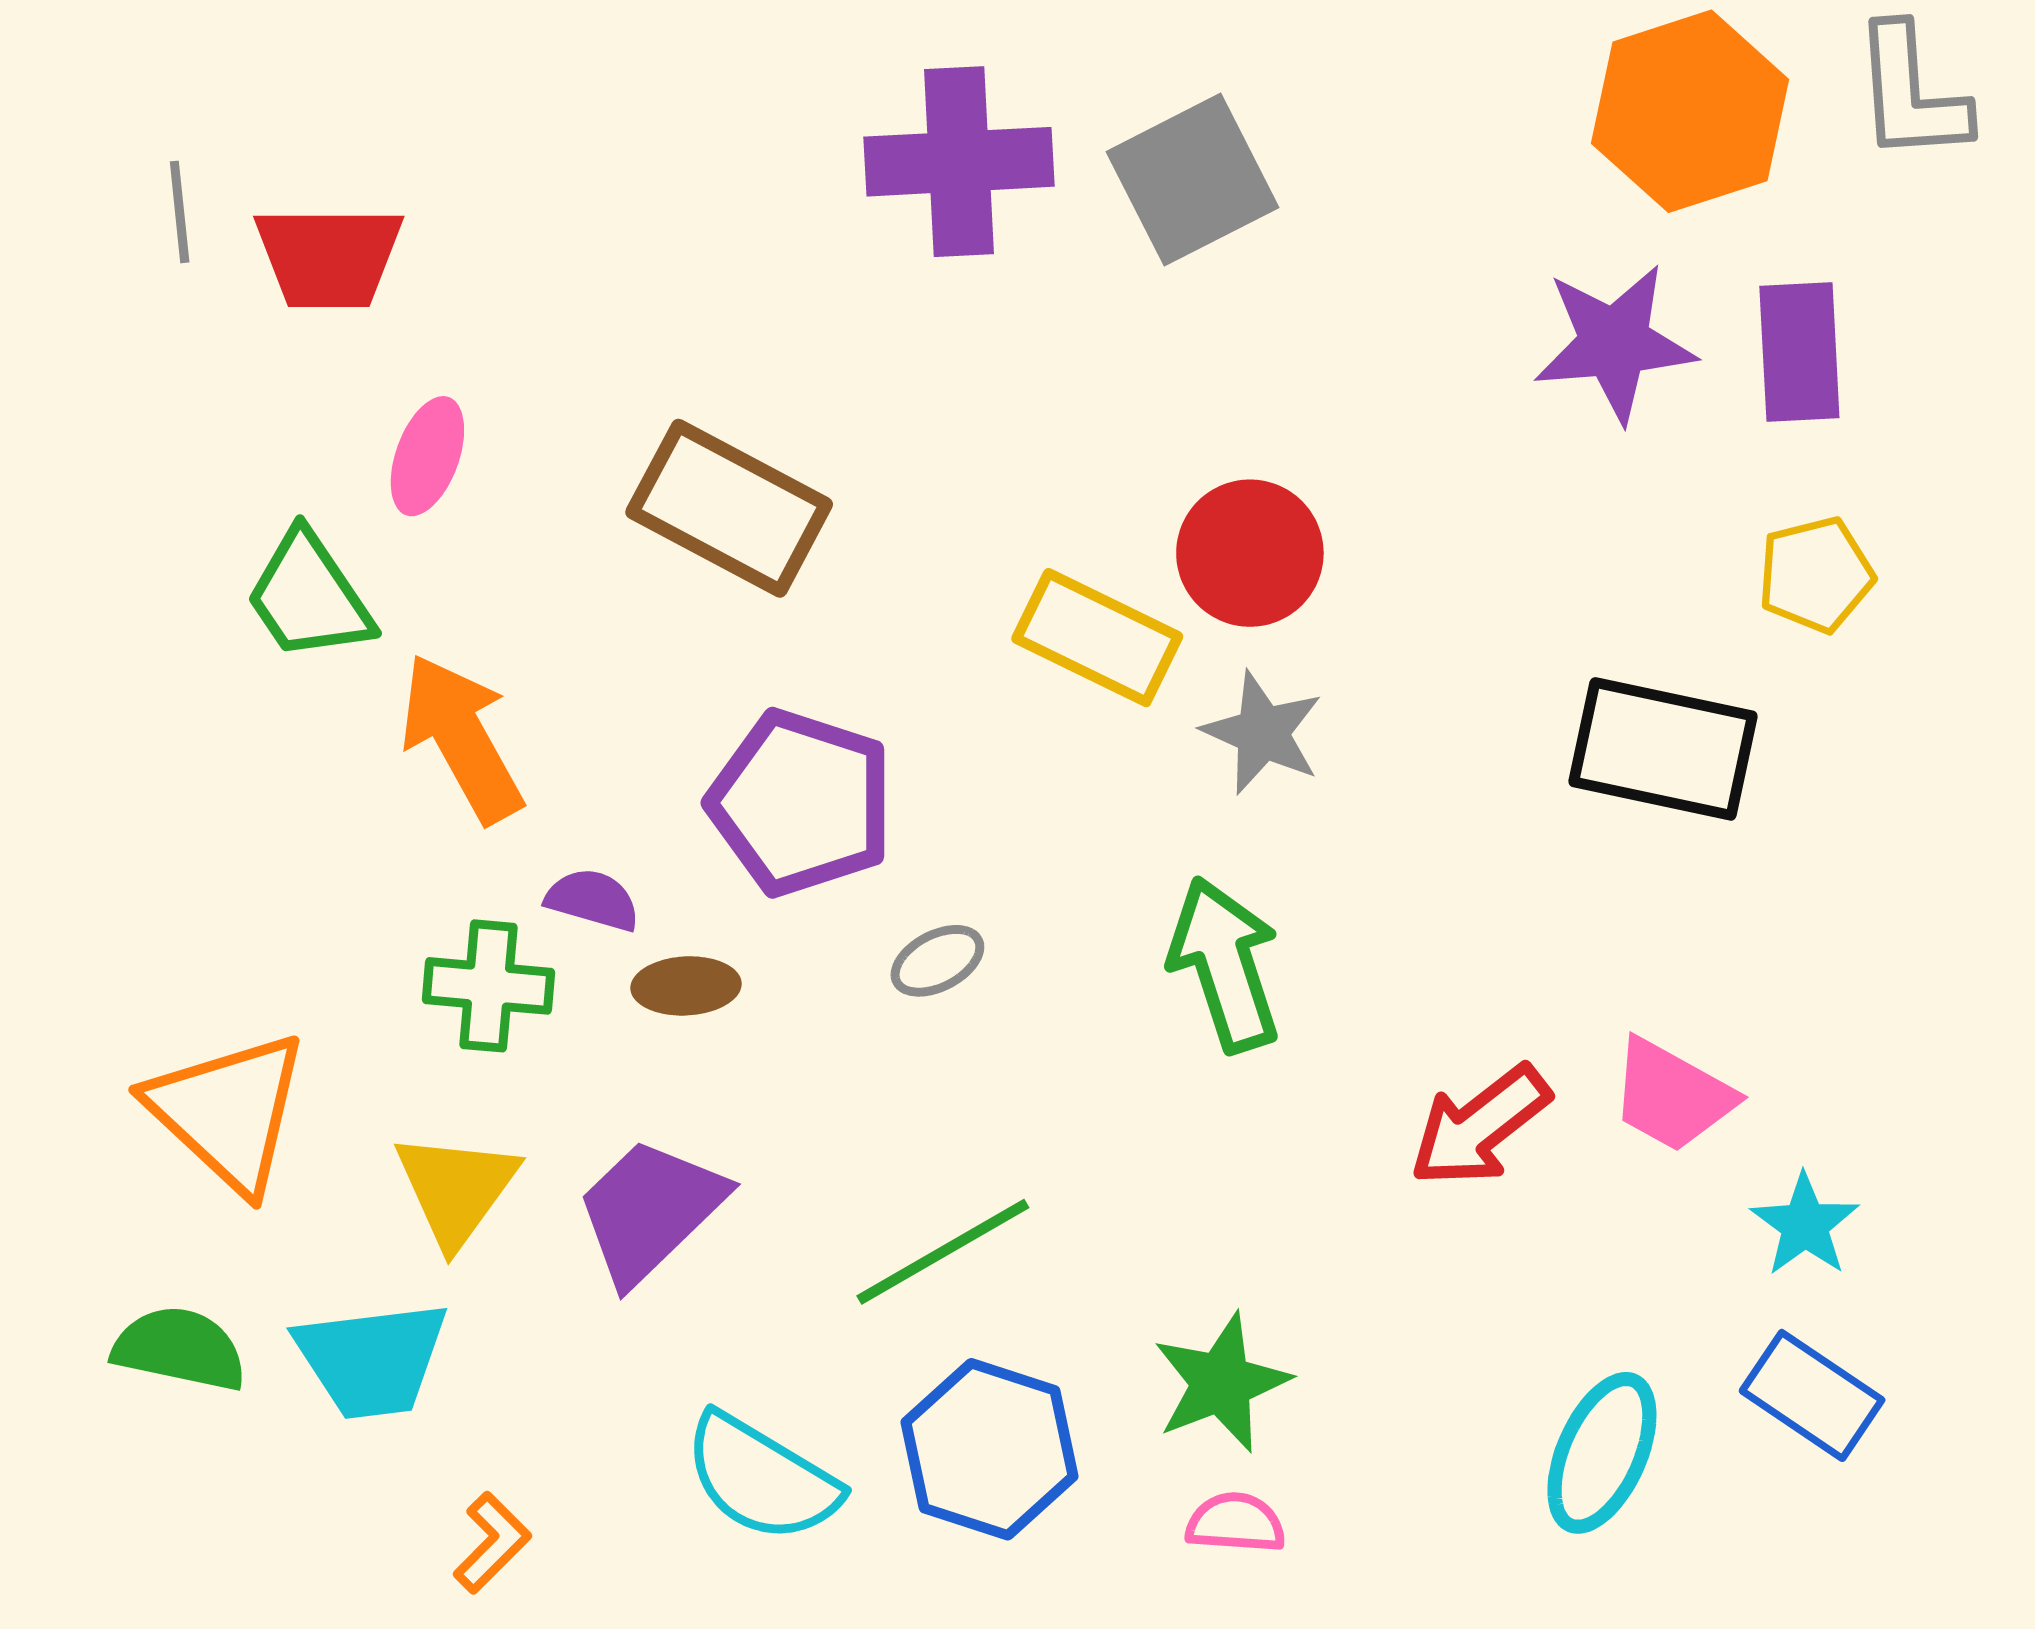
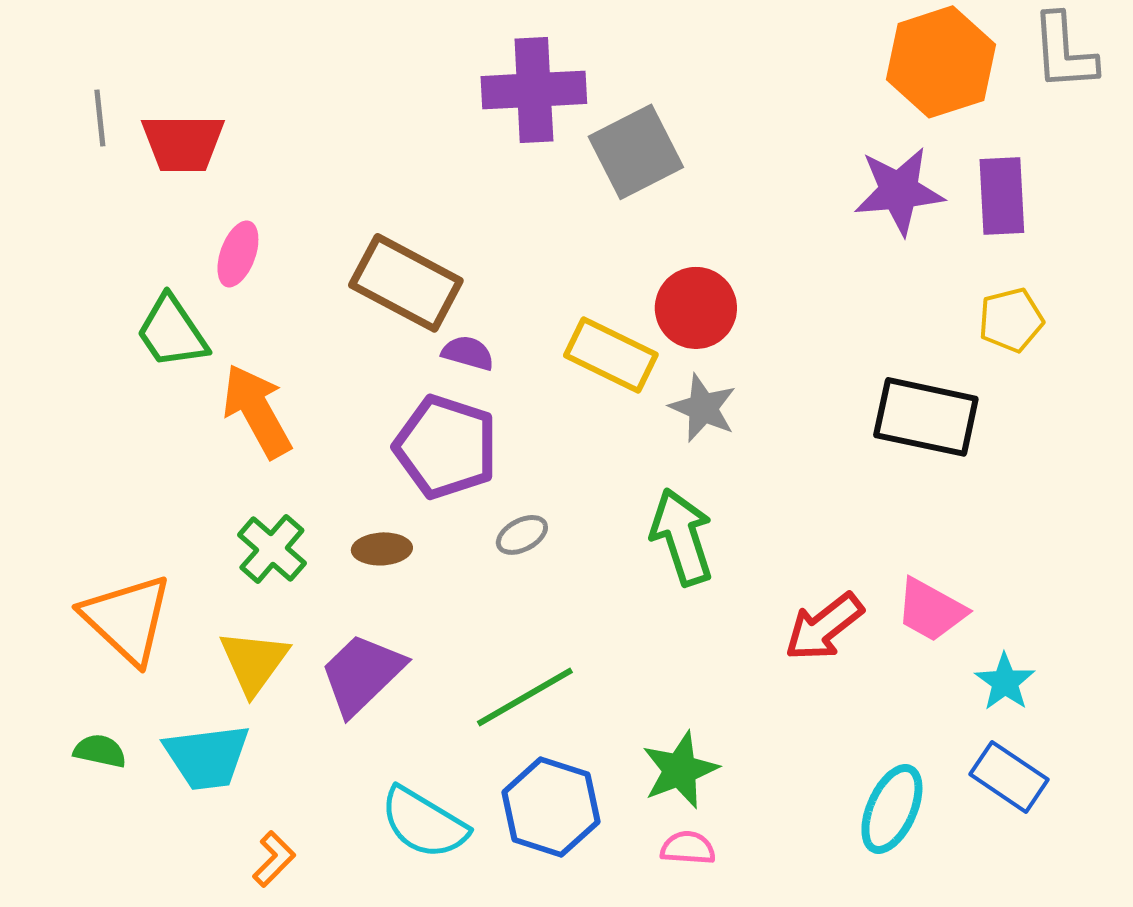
gray square: (1192, 180) -> (636, 152), moved
purple semicircle: (593, 900) -> (468, 353), moved
green cross: (488, 986) -> (272, 549), turned 36
green semicircle: (180, 1349) -> (100, 751), size x0.7

